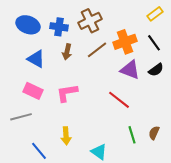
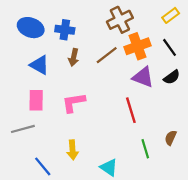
brown cross: (90, 21) -> (120, 20), moved
pink rectangle: (33, 91) -> (36, 100), turned 66
red line: (119, 100) -> (131, 110), turned 35
brown semicircle: (154, 133) -> (171, 138), moved

